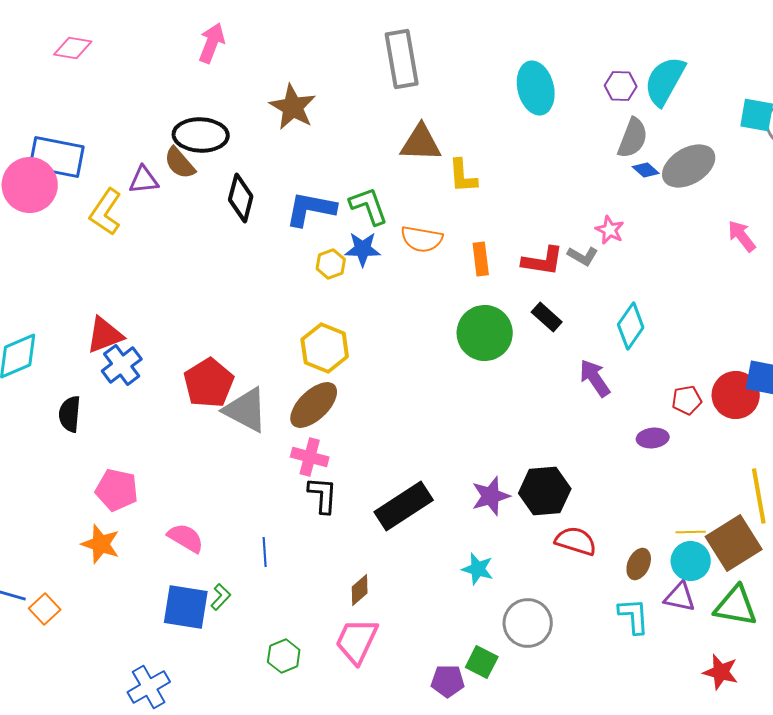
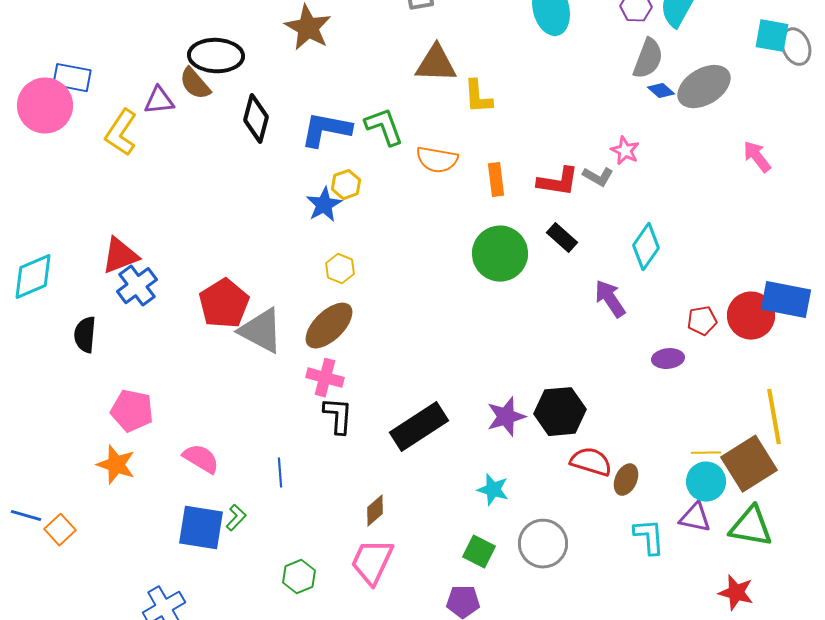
blue rectangle: (57, 157) -> (72, 78), size x0.7
blue star: (363, 249) -> (324, 205), moved, turned -30
yellow hexagon: (325, 348) -> (340, 269), size x0.6
brown ellipse: (639, 564) -> (626, 480), moved
green square: (482, 662) -> (479, 552), moved

